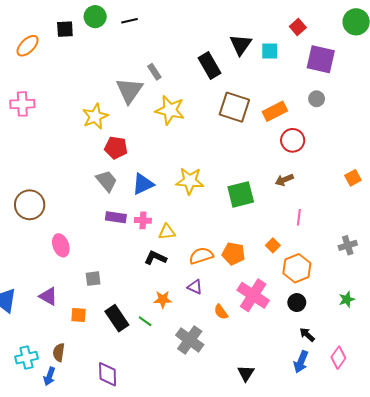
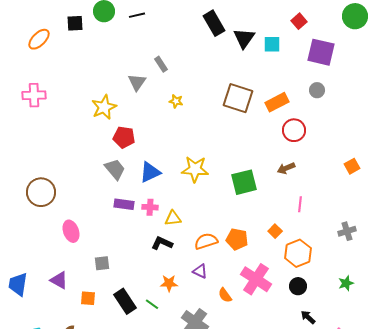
black rectangle: (209, 65) -> (214, 23), moved
gray triangle: (129, 90) -> (137, 82), size x0.7
yellow star: (170, 110) -> (176, 101), size x0.5

